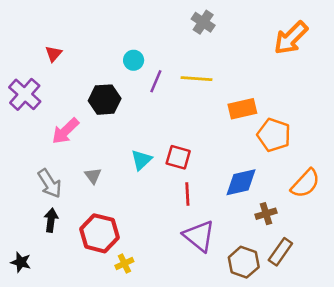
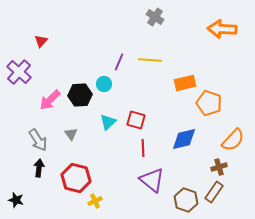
orange arrow: (291, 38) -> (222, 29), turned 48
cyan circle: (134, 60) -> (104, 84), moved
black hexagon: (105, 100) -> (80, 95), moved
brown cross: (266, 214) -> (219, 167), moved

